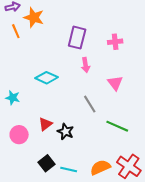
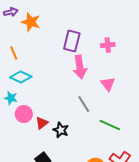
orange line: (16, 31) -> (14, 53), moved
pink arrow: (86, 65) -> (80, 67), size x1.6
cyan diamond: (46, 78) -> (21, 77), moved
pink circle: (19, 135) -> (24, 114), moved

